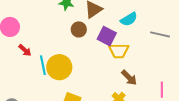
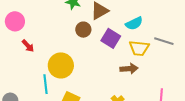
yellow trapezoid: (119, 51) -> (139, 48), moved
cyan line: (43, 65) -> (46, 84), moved
brown arrow: (129, 78) -> (129, 69), moved, turned -54

